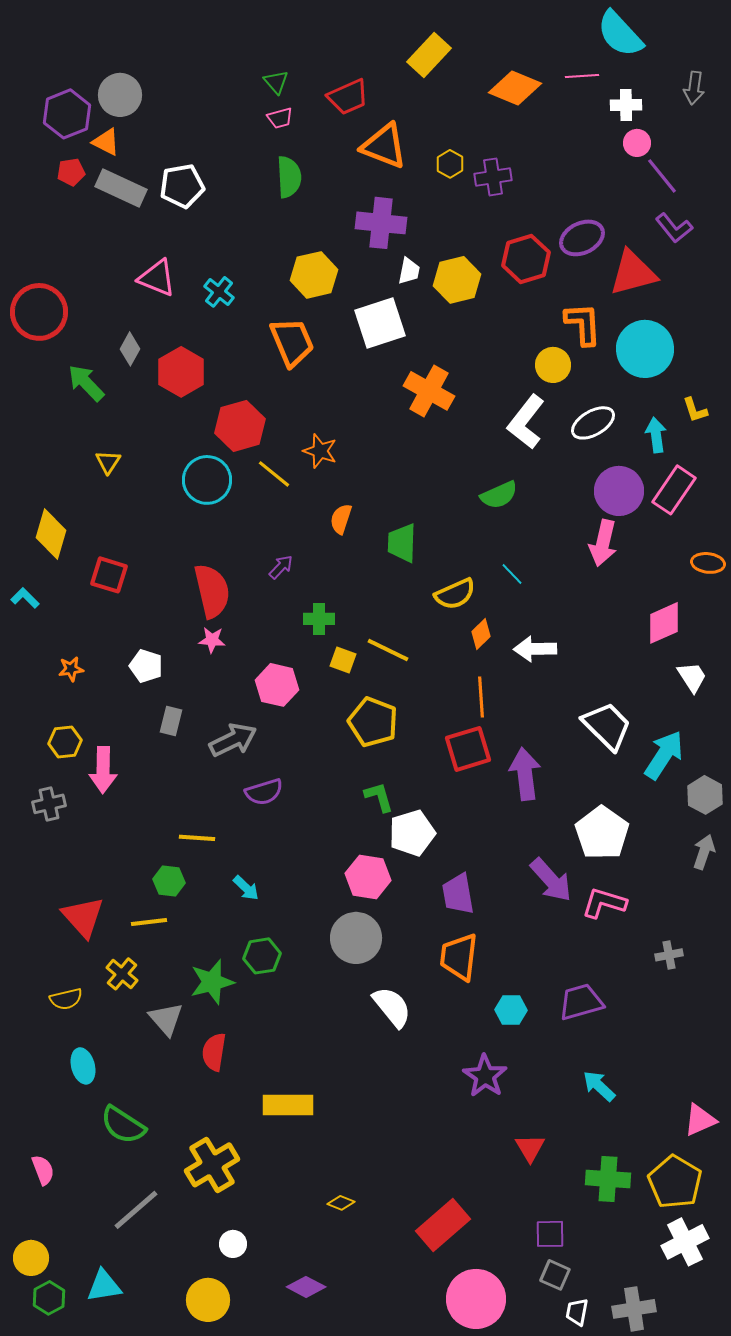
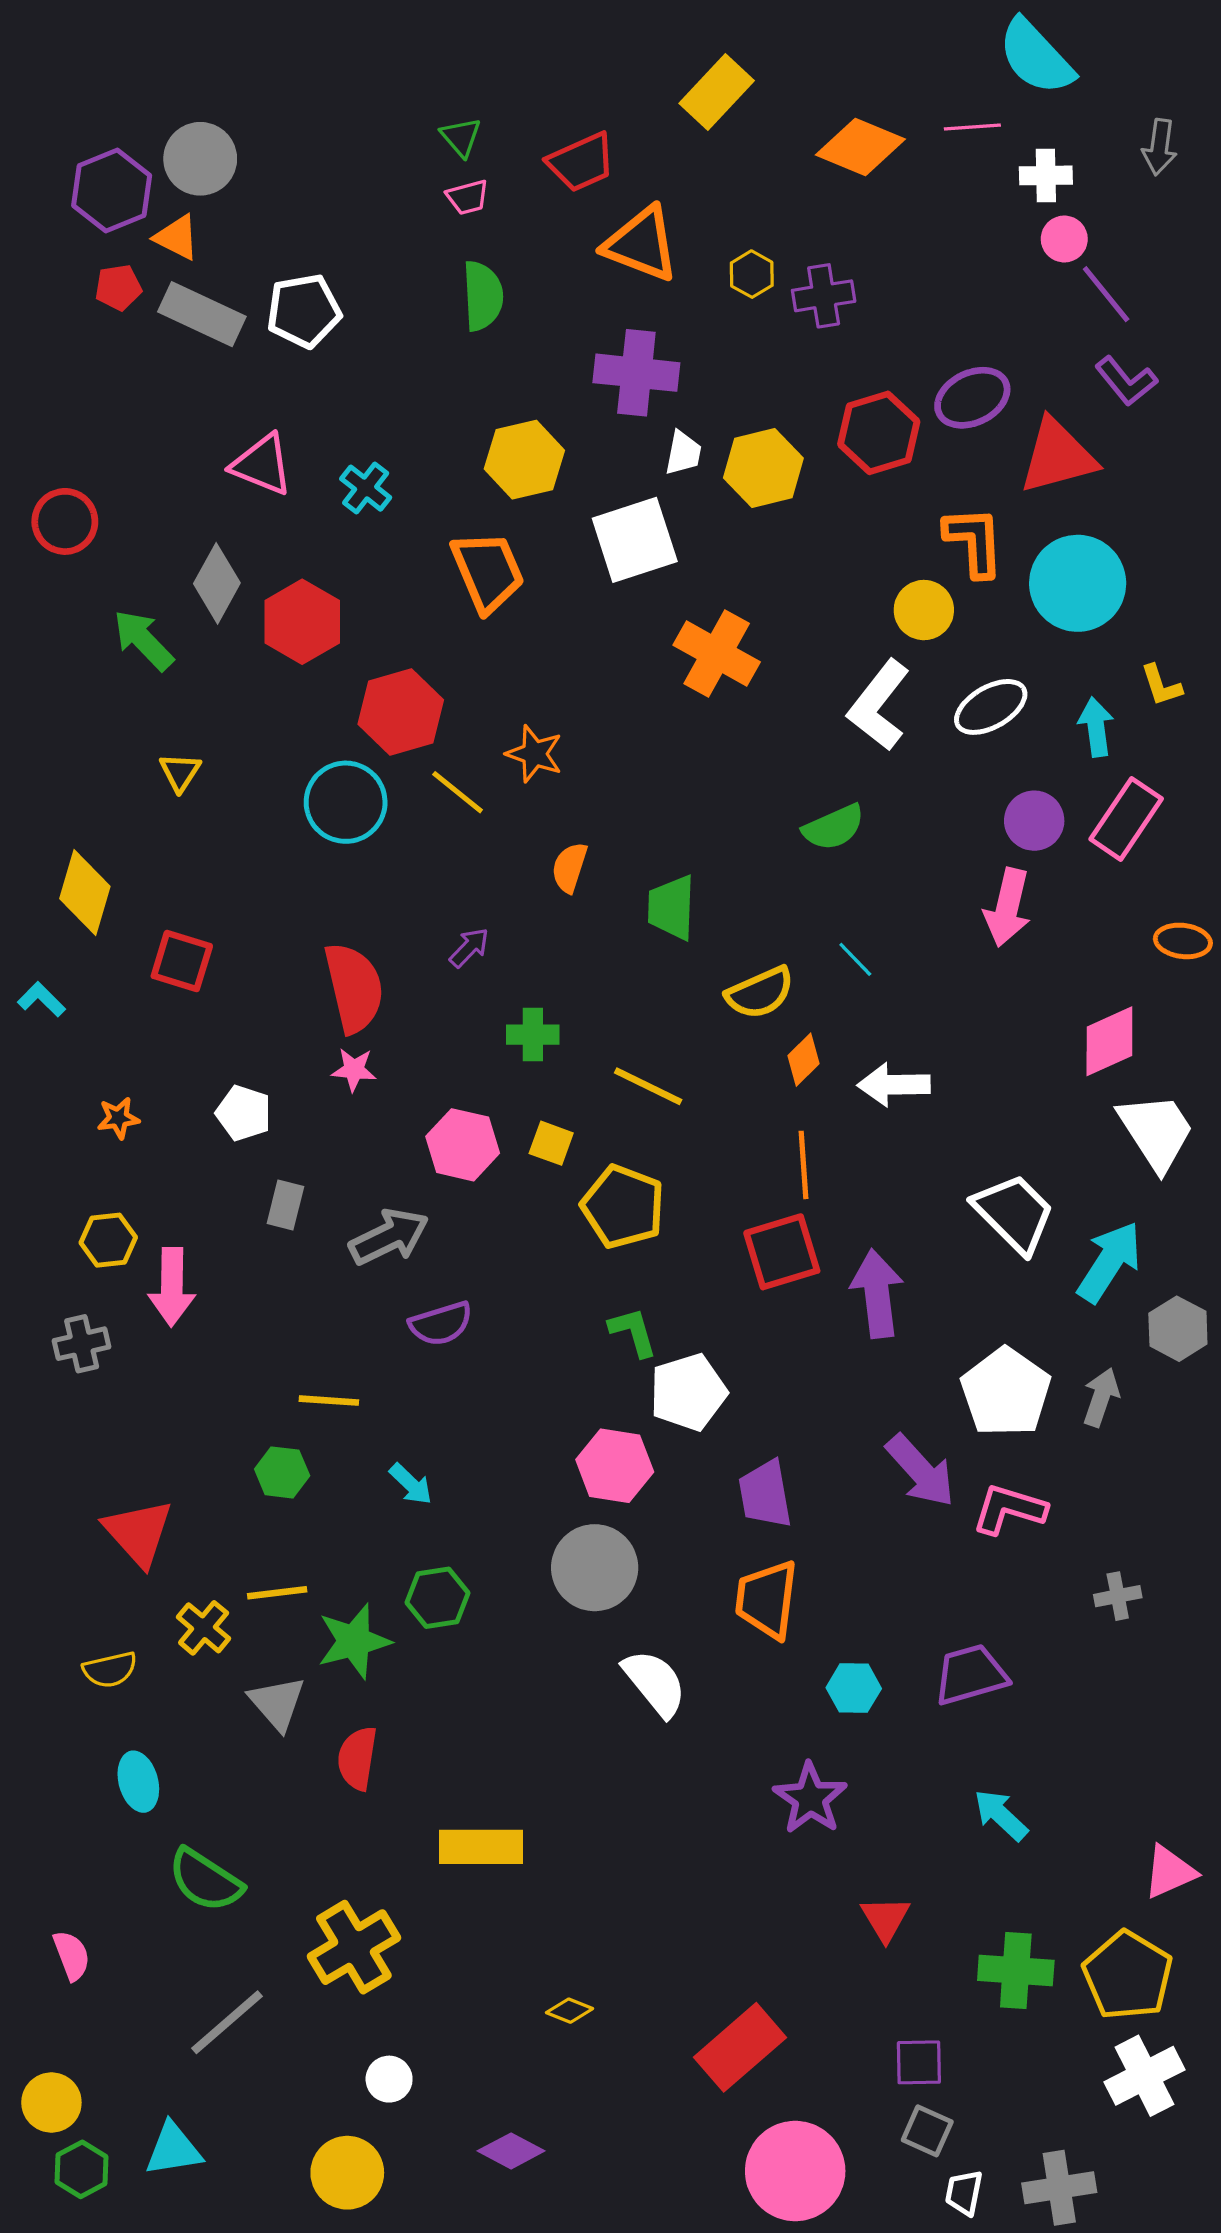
red circle: (39, 312) -> (65, 521), size x0.7
gray diamond: (130, 349) -> (217, 583), size x1.4
purple circle: (619, 491) -> (1034, 821), size x0.7
yellow square: (343, 660) -> (551, 1143), moved
white trapezoid: (692, 677) -> (1156, 1131), size x1.6
gray arrow: (704, 852) -> (1101, 1397), moved
yellow line: (149, 922) -> (277, 1593), moved

